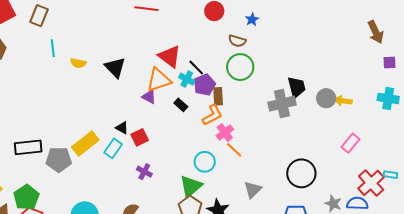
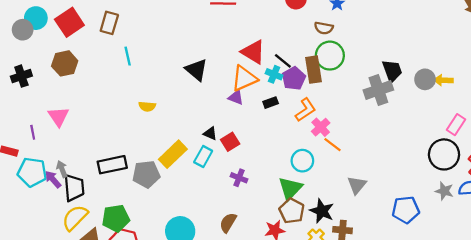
yellow semicircle: (78, 63) -> (147, 106), moved
brown rectangle: (218, 96) -> (314, 70), moved, size x1.4
black rectangle: (181, 105) -> (271, 103), turned -56
black circle: (301, 173) -> (444, 154), moved
green pentagon: (26, 197) -> (116, 218), turned 30

